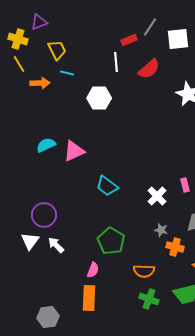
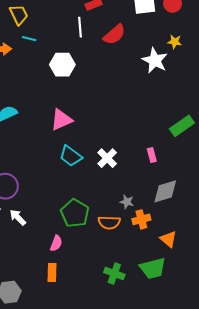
pink triangle: (74, 151) -> (61, 120), moved
white cross: (157, 196) -> (107, 158), moved
orange cross: (175, 247) -> (141, 219), turned -30
orange semicircle: (144, 271) -> (109, 223), moved
orange rectangle: (89, 298) -> (52, 272), size x0.7

